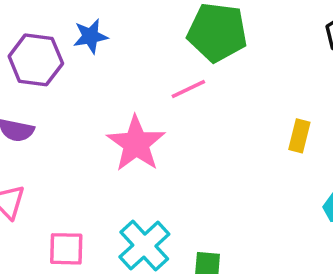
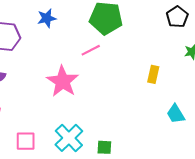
blue star: (90, 36) -> (47, 18), moved

